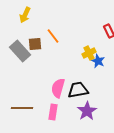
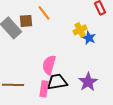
black trapezoid: (78, 90) -> (57, 82), moved
purple star: (87, 111) -> (88, 82), moved

